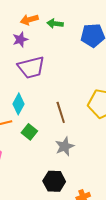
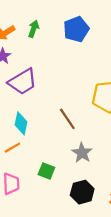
green arrow: (55, 24) -> (34, 29), turned 119
green square: (29, 132) -> (46, 171), moved

